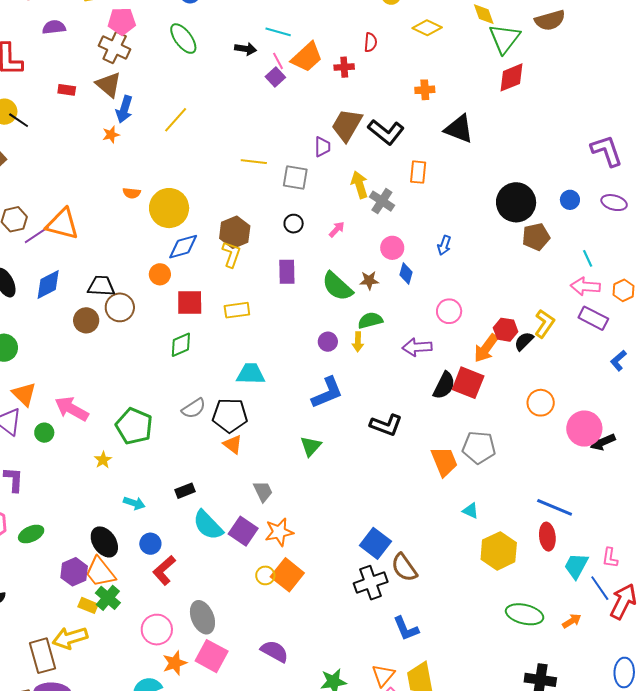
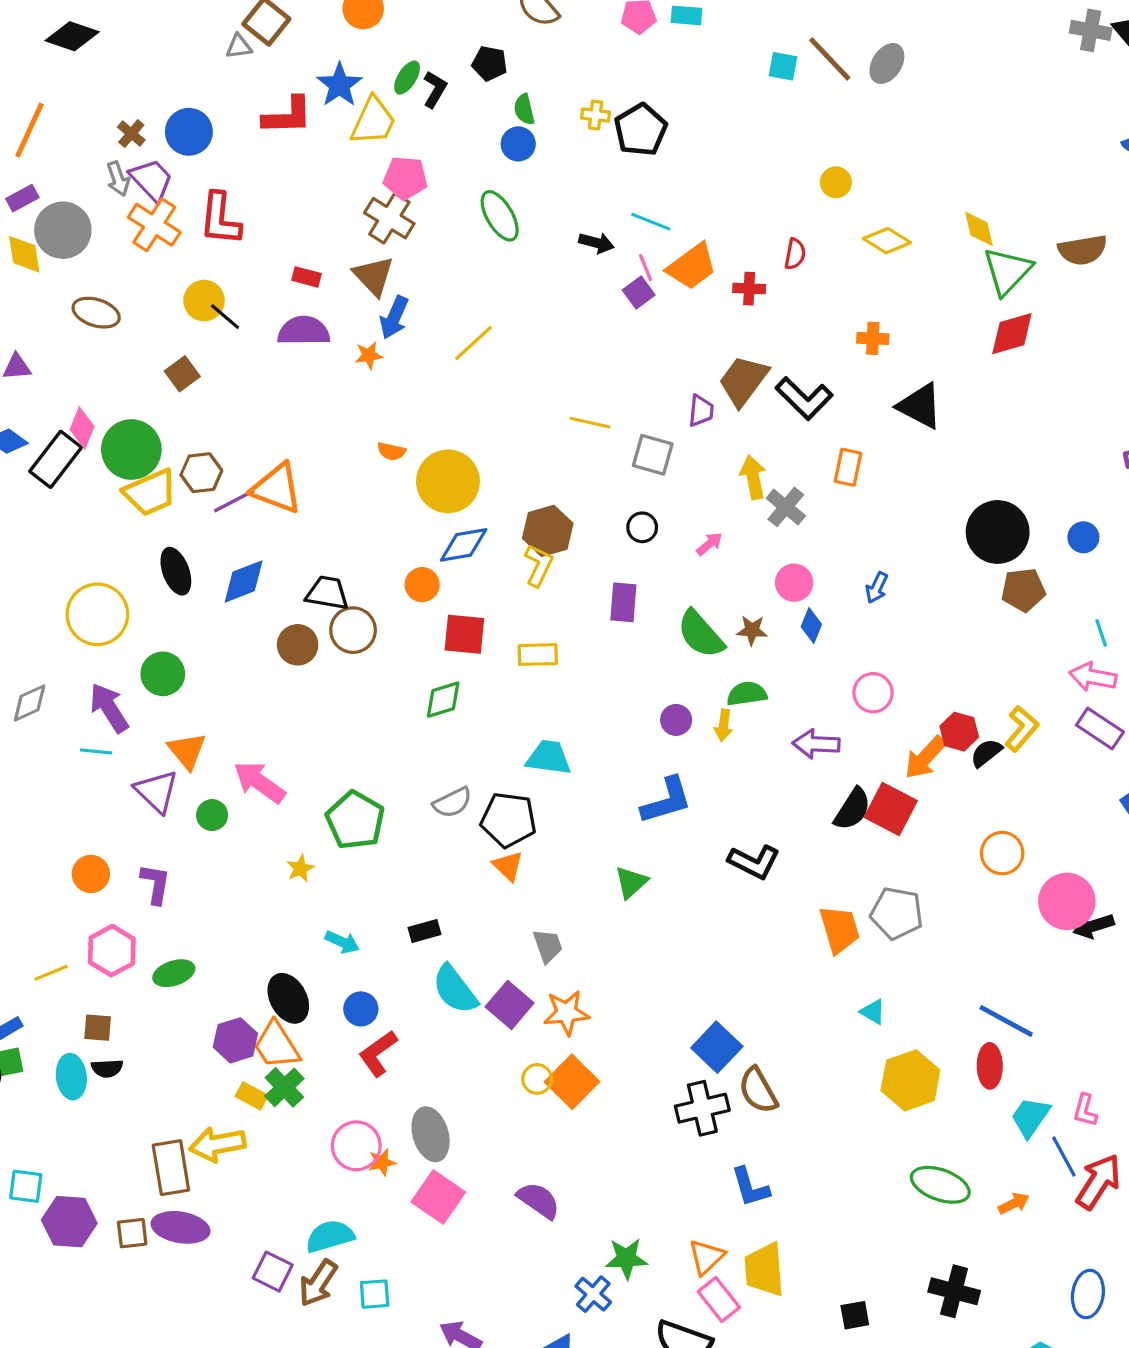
purple semicircle: (54, 27) -> (304, 331), moved, size x1.4
orange star: (175, 663) -> (382, 1162), moved, size x0.7

